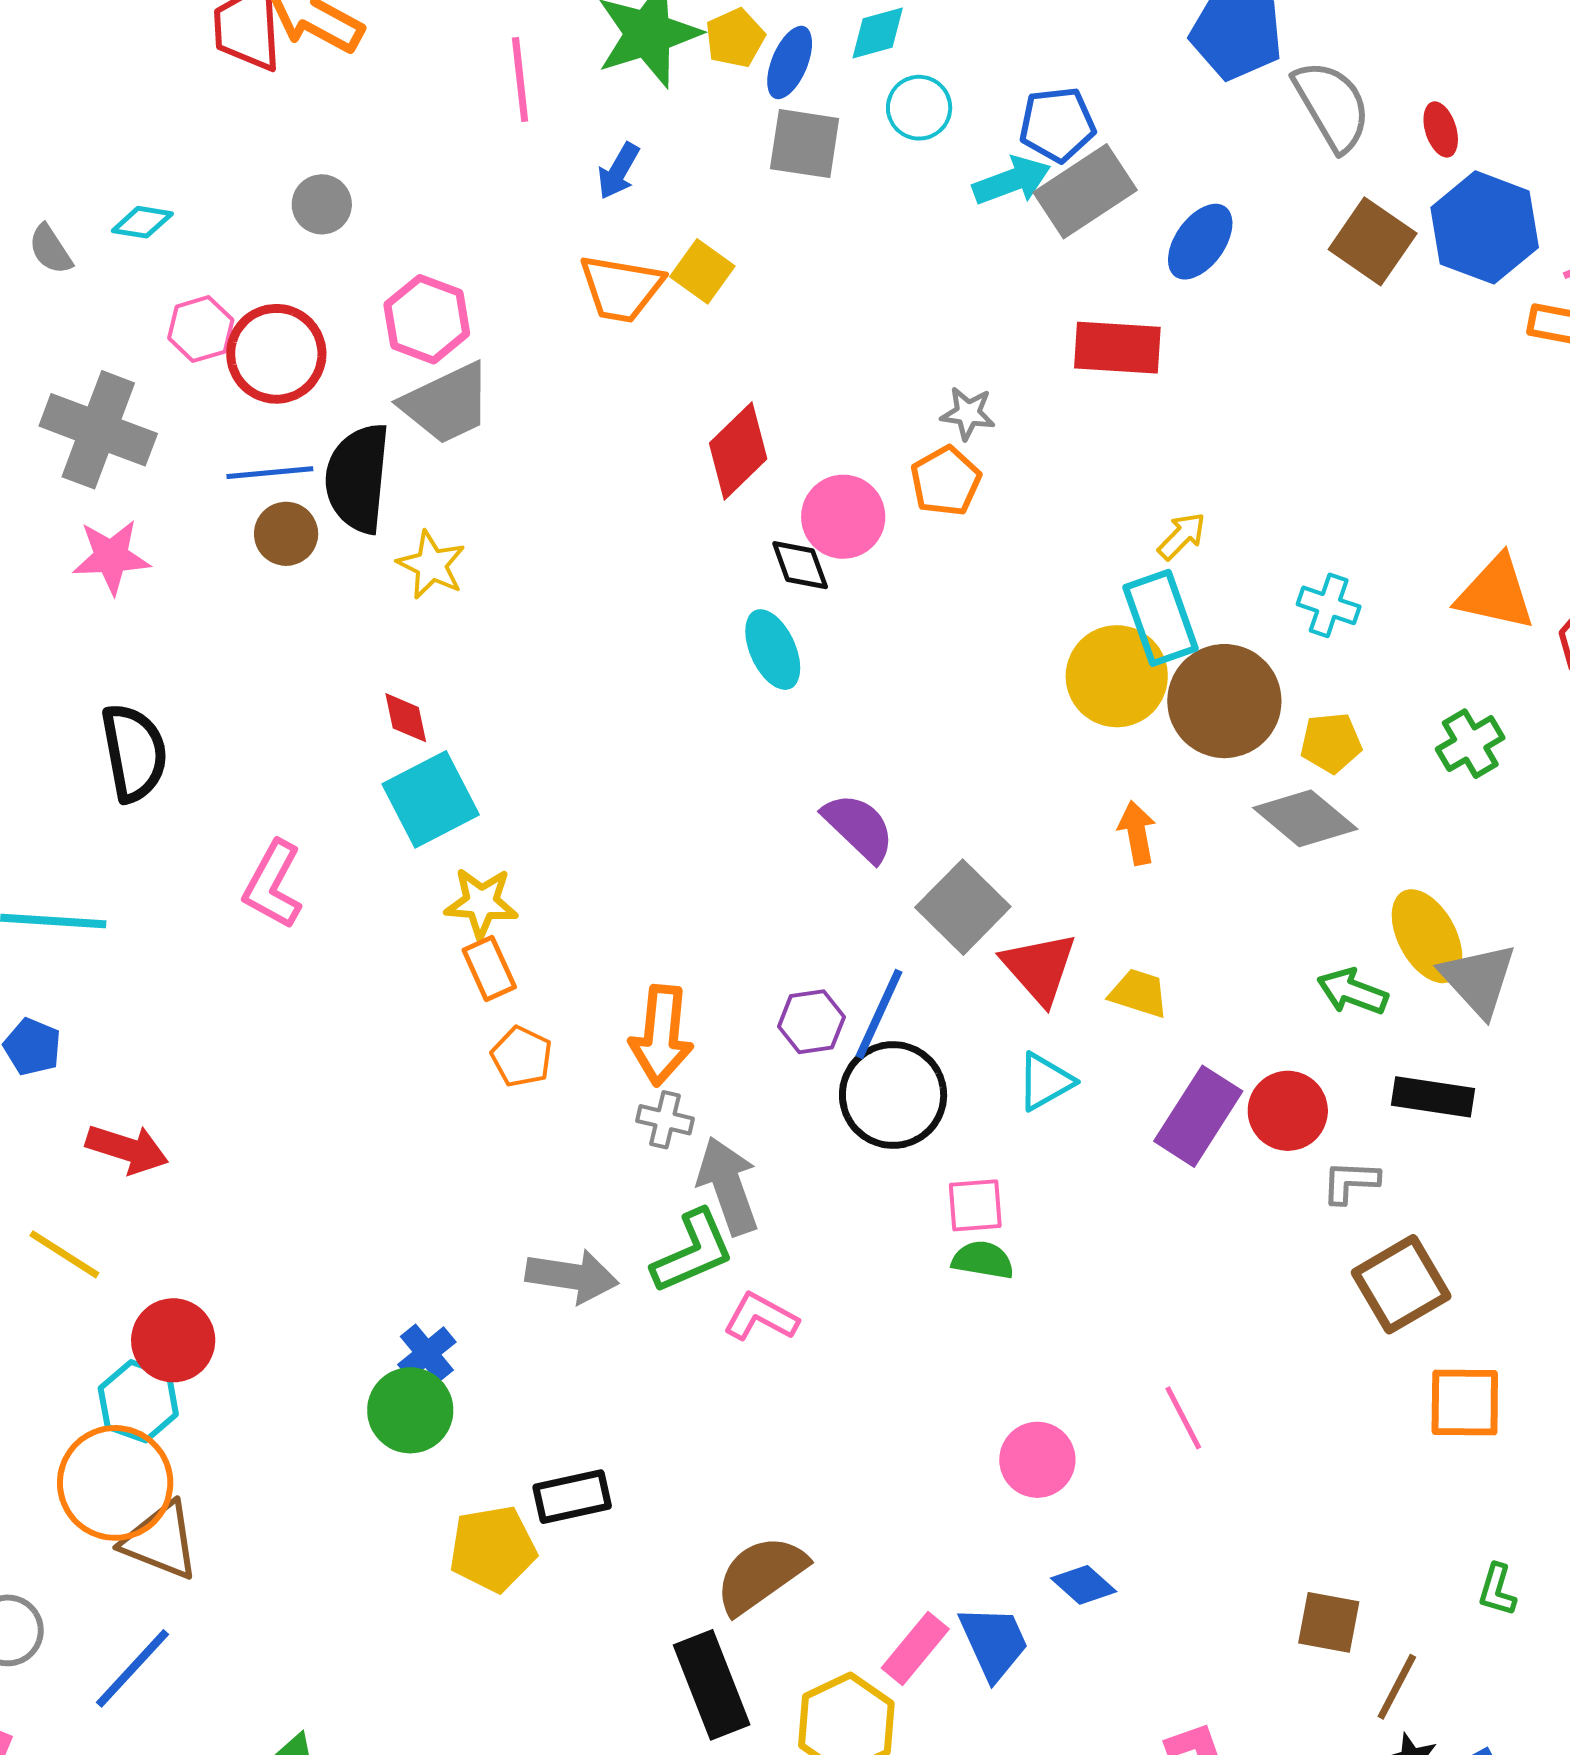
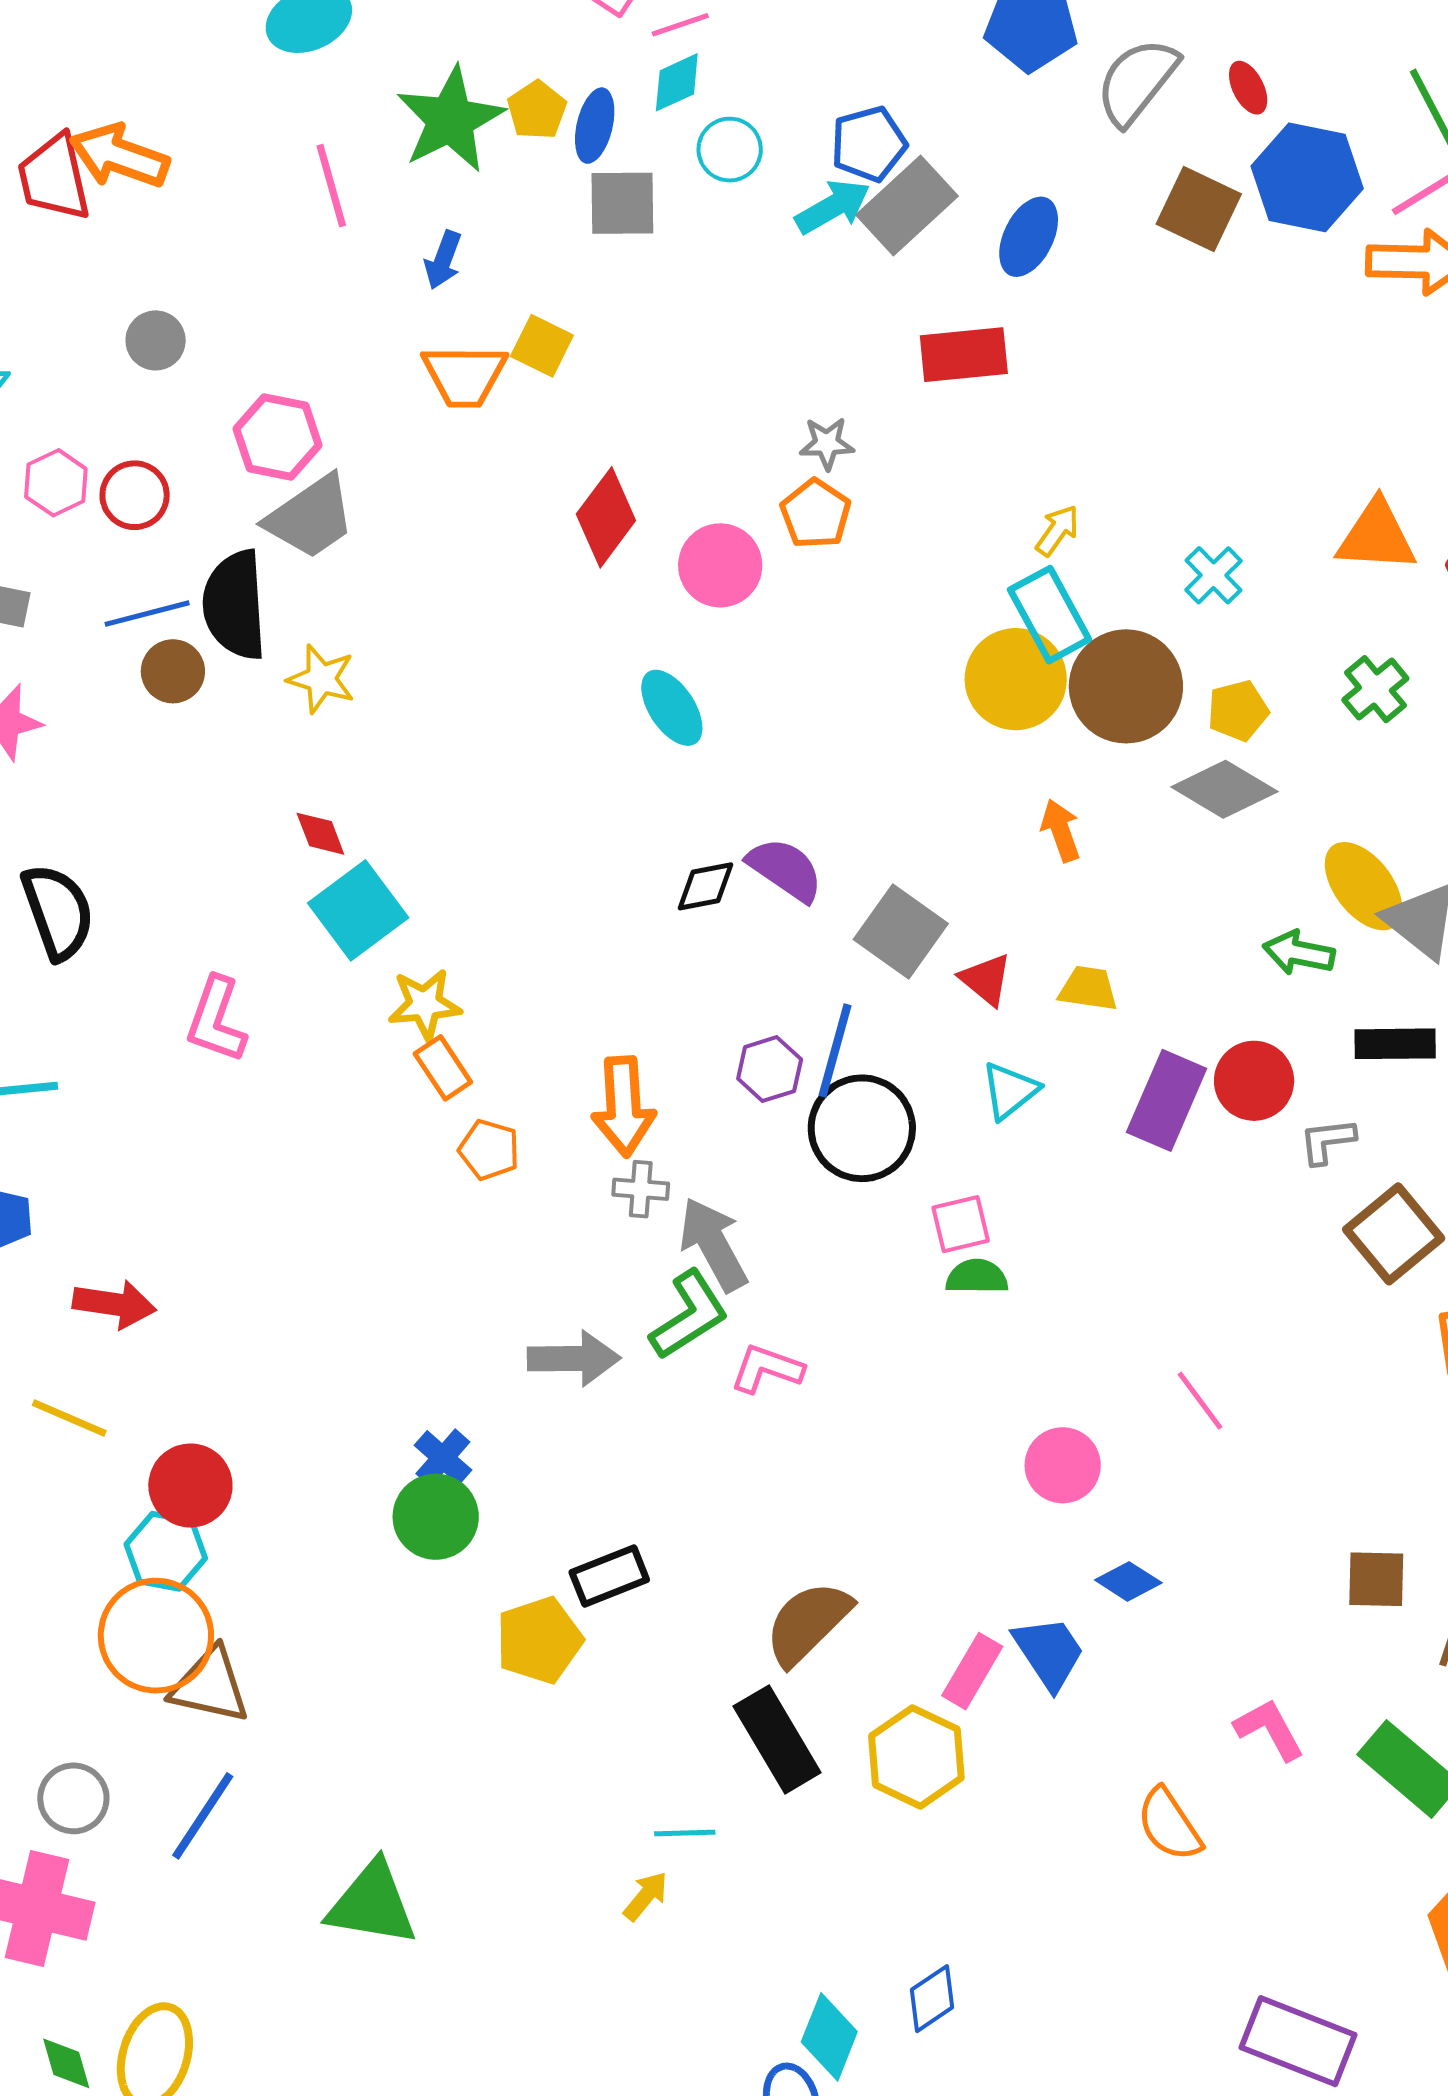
gray semicircle: (1332, 106) -> (1137, 81), turned -102
red circle: (276, 354) -> (135, 495), size x0.7
black diamond: (800, 565) -> (705, 886), moved, turned -72
cyan cross: (1329, 605) -> (1214, 575), turned 36
red triangle: (1039, 968) -> (986, 979), size x0.7

